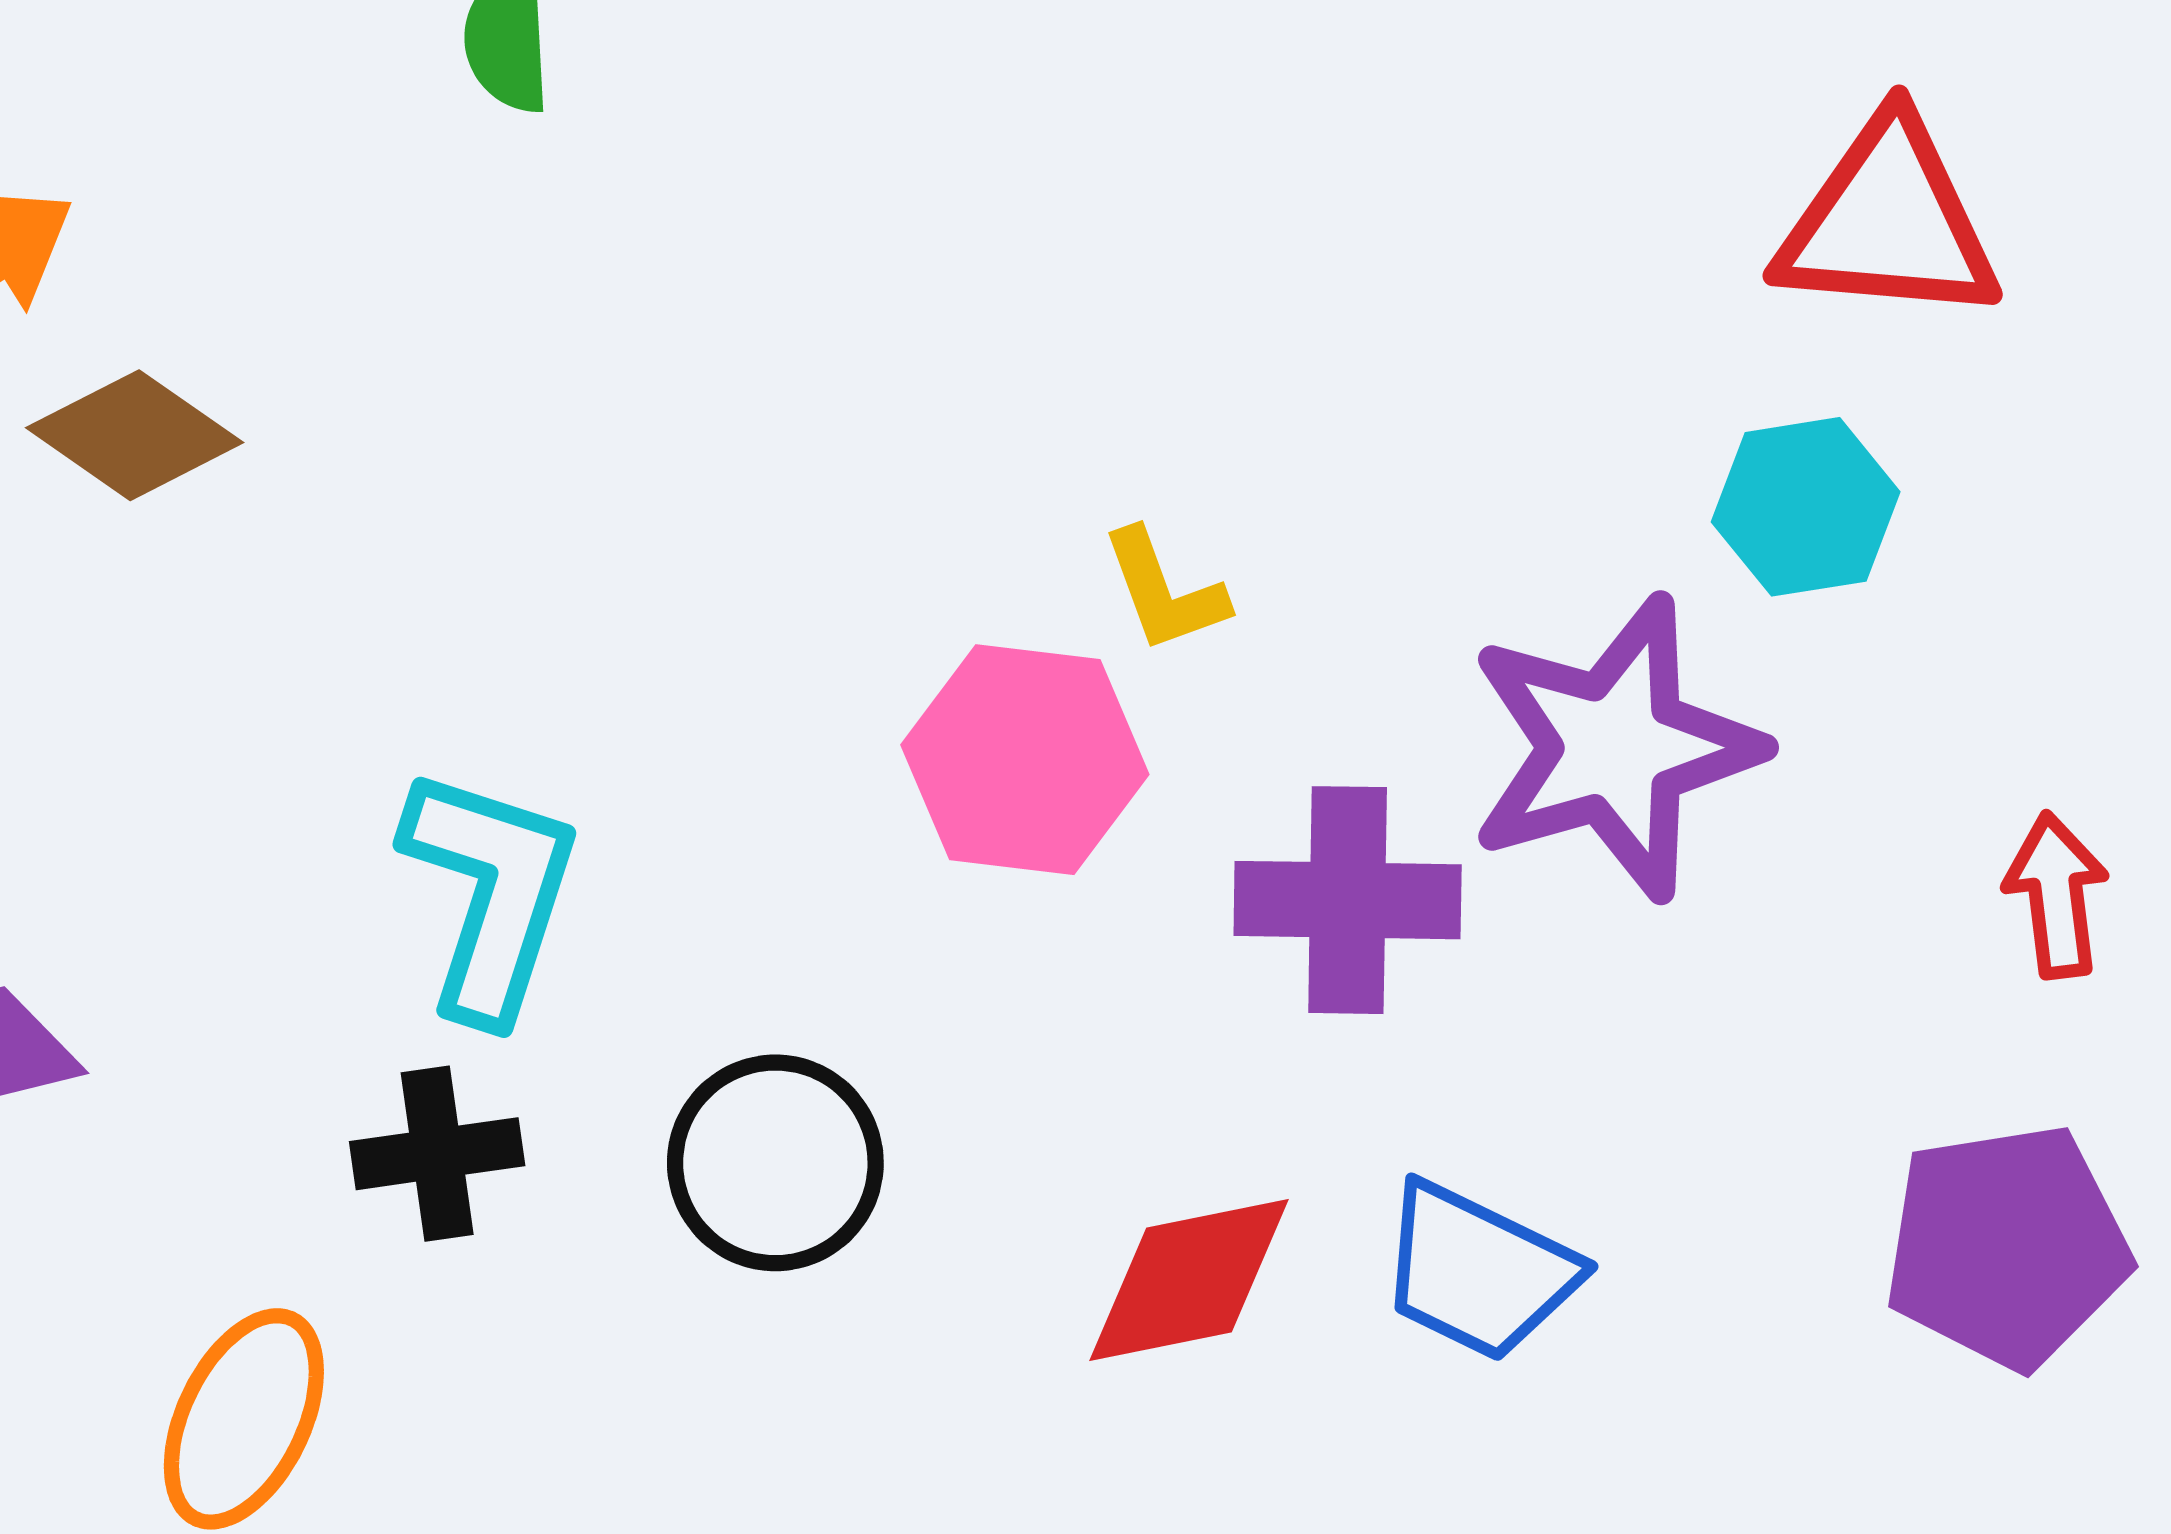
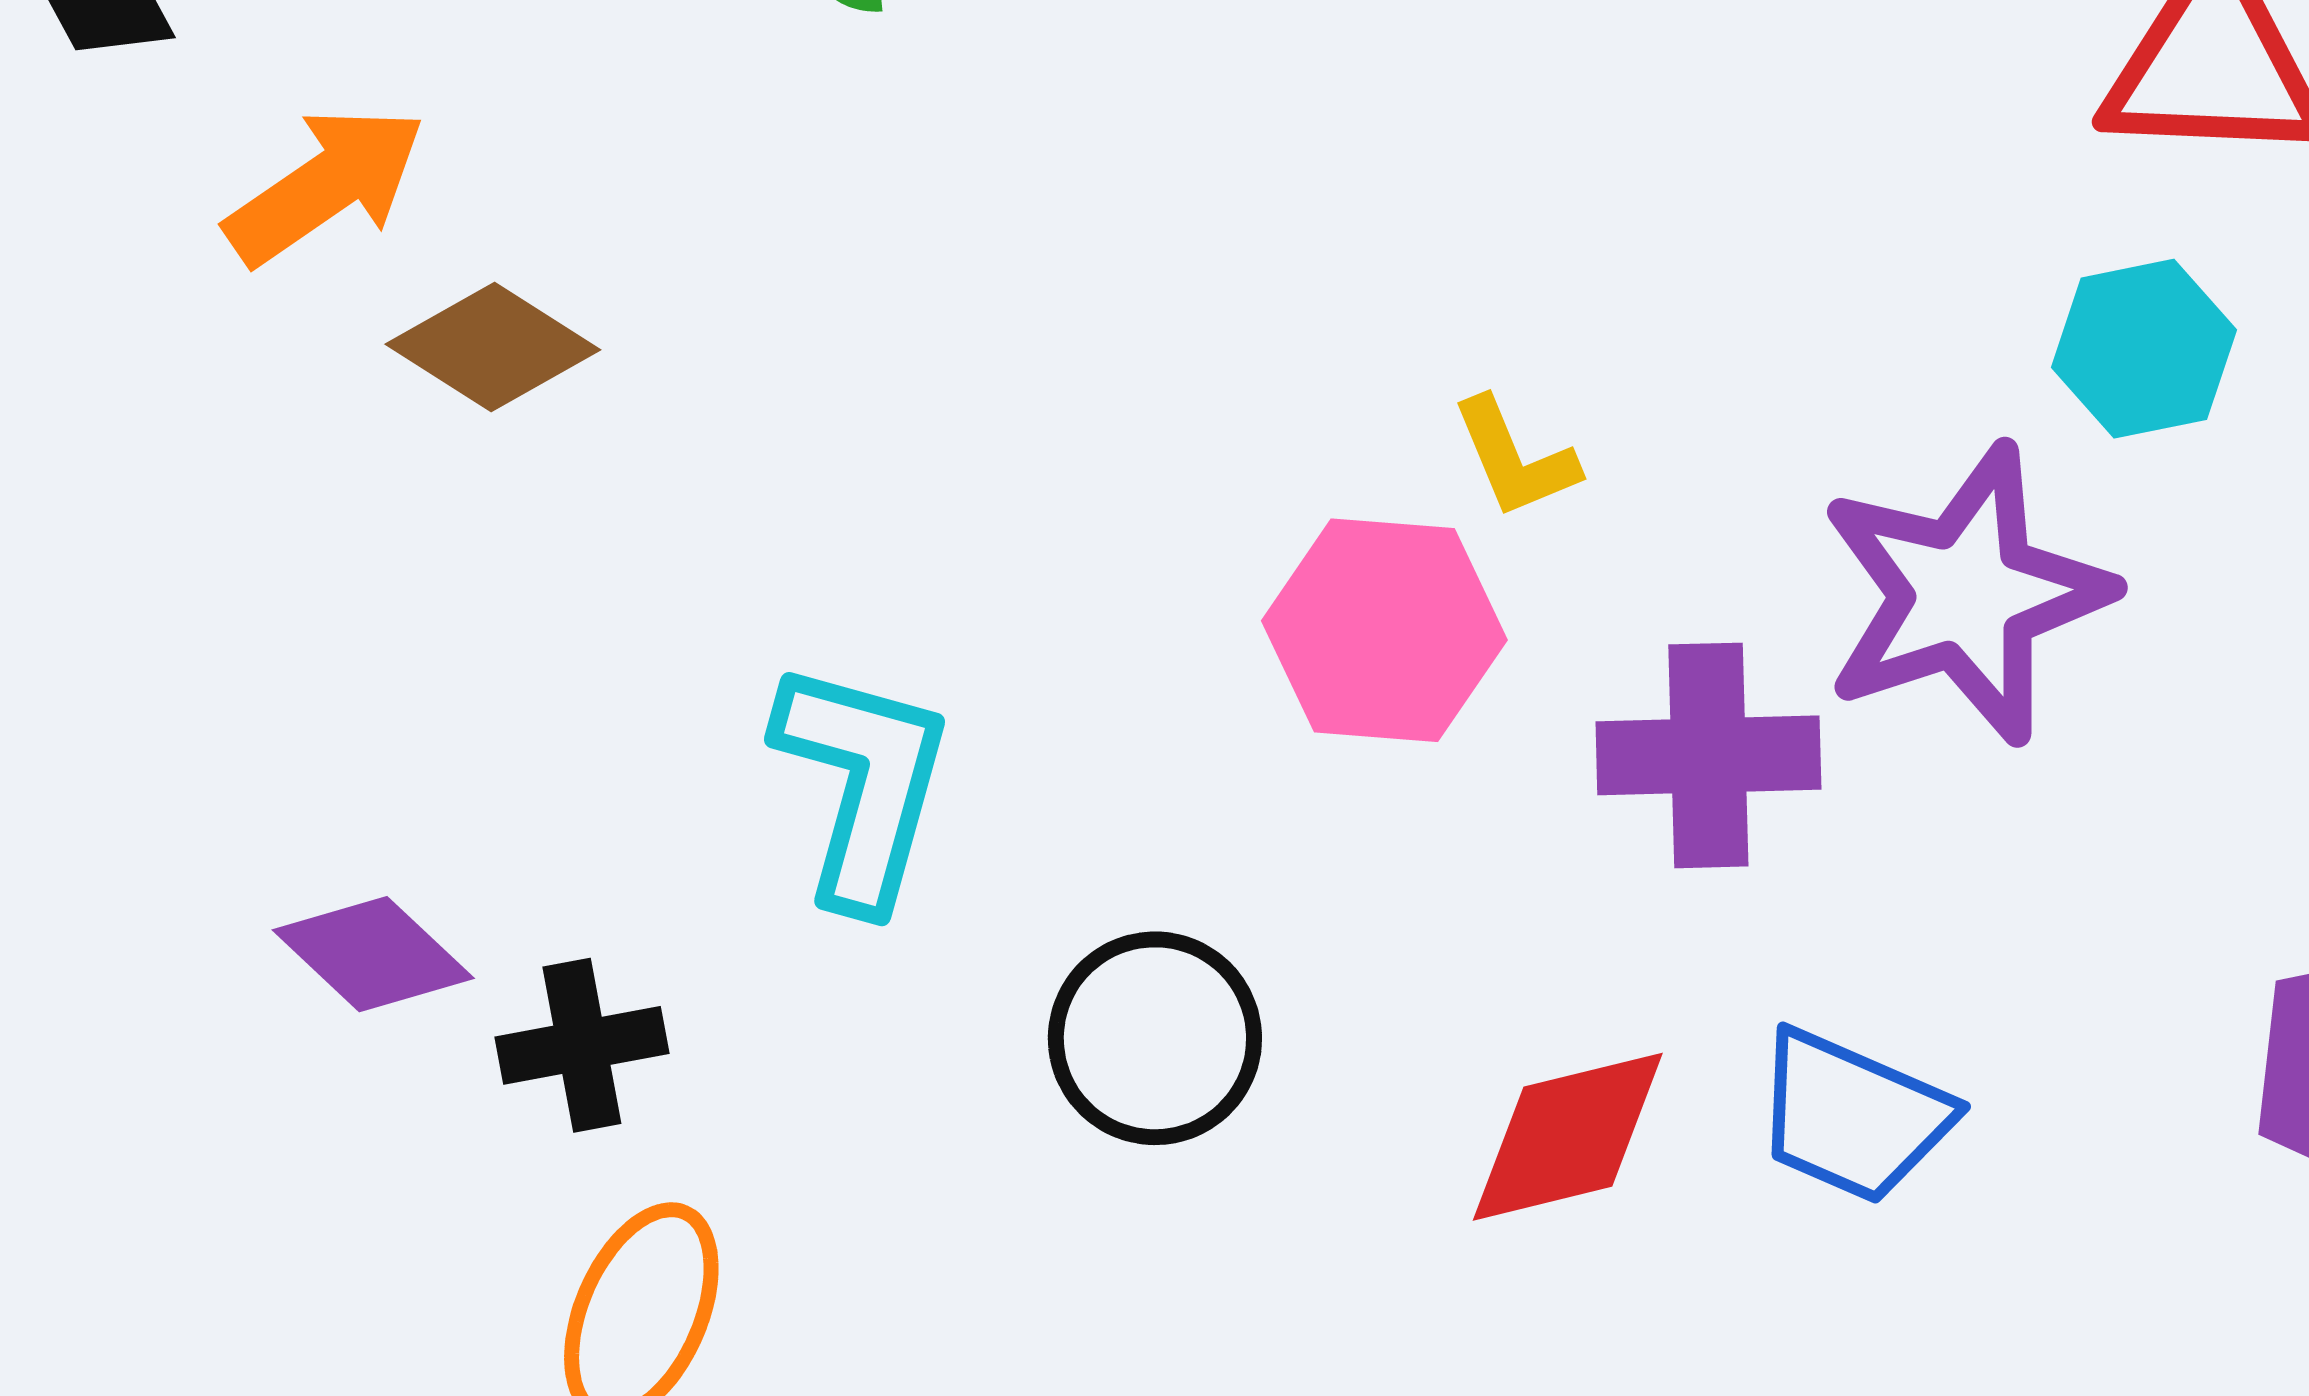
black cross: (437, 1154) -> (582, 1045), moved

